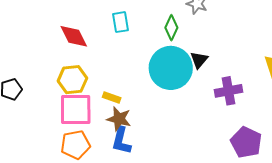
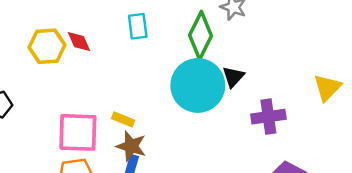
green diamond: (171, 28) -> (201, 36), size x1.5
red diamond: (74, 36) -> (79, 42), size x0.7
yellow hexagon: (72, 80) -> (47, 46), moved

